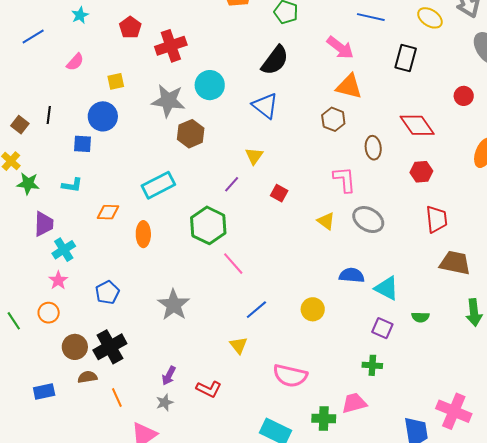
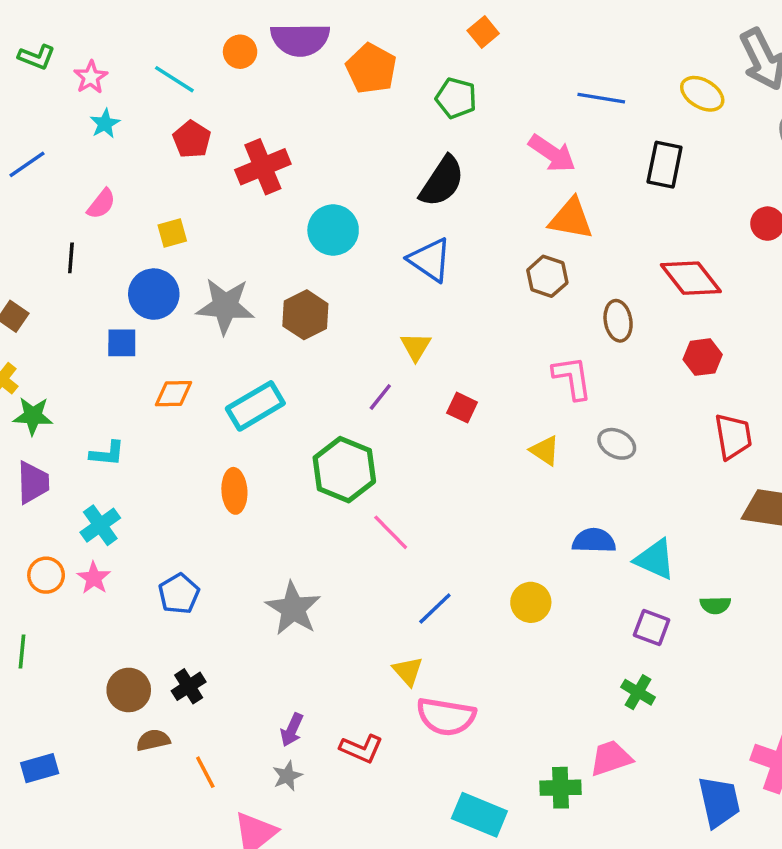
gray star: (168, 101) -> (225, 306), moved
black line: (49, 115) -> (71, 258), moved
cyan L-shape: (72, 185) -> (107, 454), moved
orange diamond: (108, 212) -> (174, 394), moved
gray ellipse: (368, 220) -> (617, 444), size x0.7
purple trapezoid: (44, 224) -> (33, 483), moved
orange circle: (49, 313) -> (46, 575), moved
green line: (14, 321) -> (22, 651), turned 42
black cross: (110, 347) -> (189, 686), size x0.6
green cross: (372, 365) -> (638, 692), turned 30
pink semicircle: (290, 376) -> (446, 717), moved
blue rectangle: (44, 392) -> (40, 768), moved

